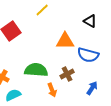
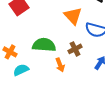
orange triangle: (65, 41) -> (73, 16), turned 48

